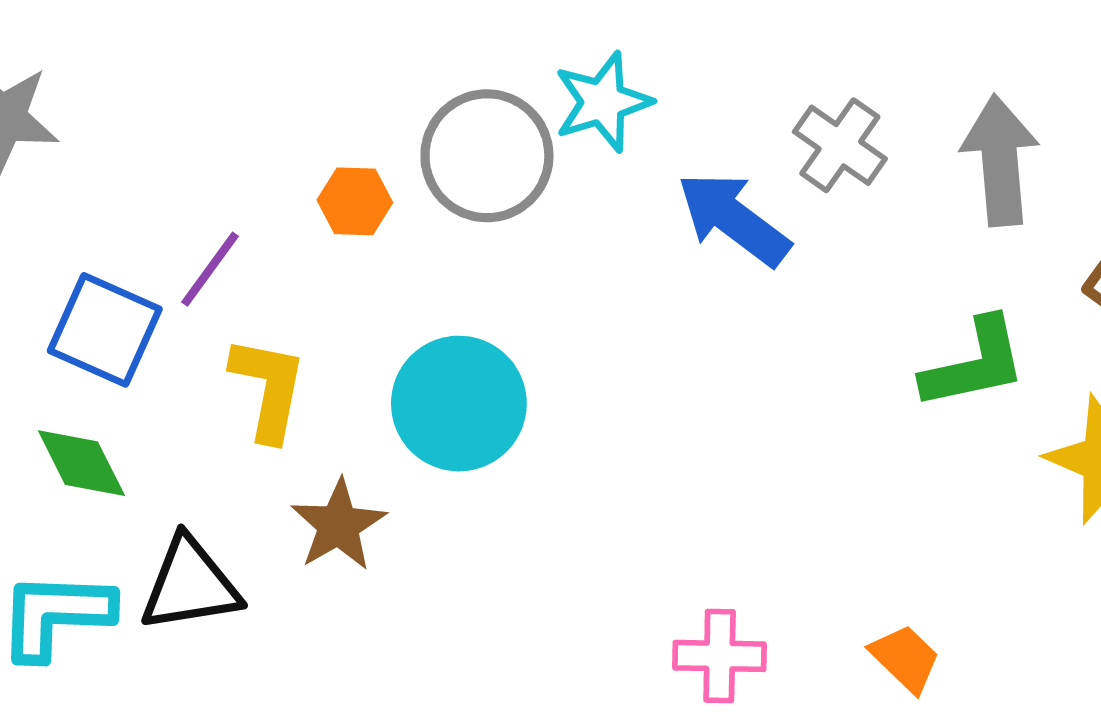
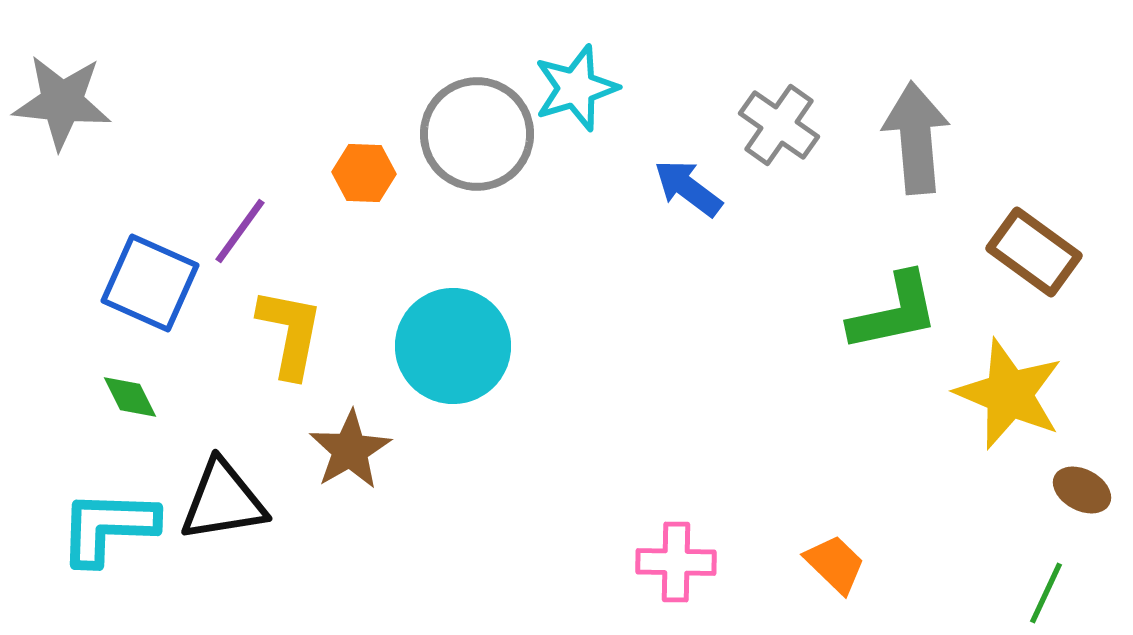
blue arrow: (734, 219) -> (688, 188), size x0.7
green diamond: (81, 463) -> (130, 397), size x0.7

